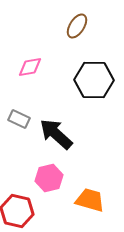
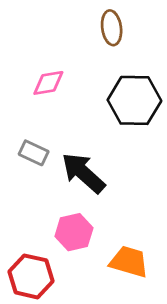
brown ellipse: (77, 26) -> (112, 28), turned -40

